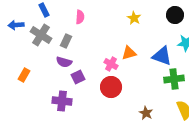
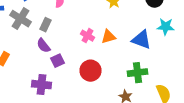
purple semicircle: (64, 62) -> (44, 46), turned 35
pink cross: (111, 64) -> (88, 36), moved
green cross: (174, 79) -> (138, 73), moved

